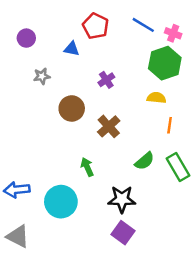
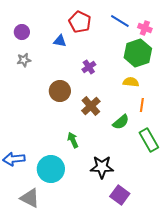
gray star: (42, 76) -> (24, 60), moved
green semicircle: (145, 161) -> (121, 122), moved
purple square: (123, 233) -> (120, 195), moved
gray triangle: (18, 236) -> (30, 198), moved

